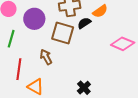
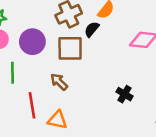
black cross: (84, 88) -> (125, 94), moved

